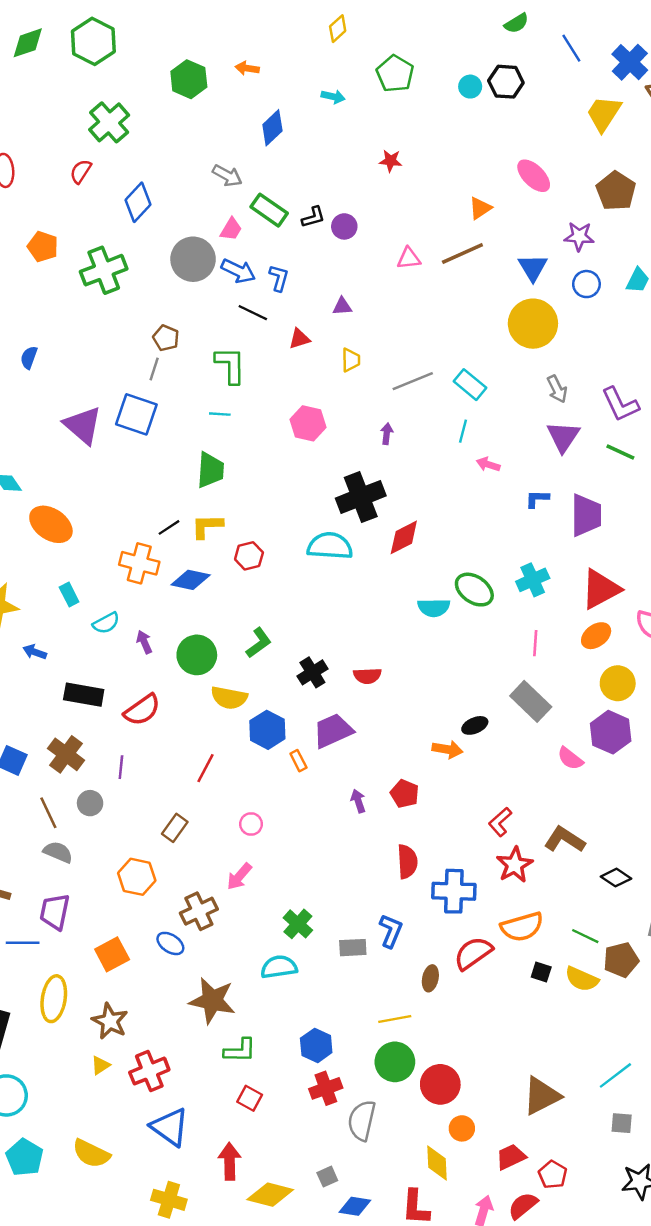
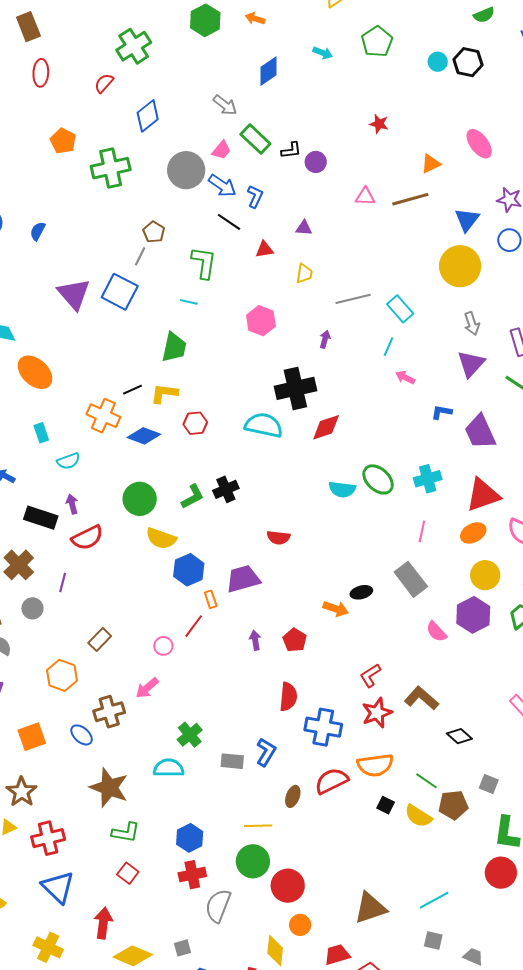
red star: (391, 161) -> (379, 124), moved
purple trapezoid: (586, 515) -> (480, 432), turned 147
purple arrow: (144, 642) -> (72, 504), moved
black cross: (312, 672) -> (226, 489), moved
red line: (206, 768) -> (194, 626), moved

